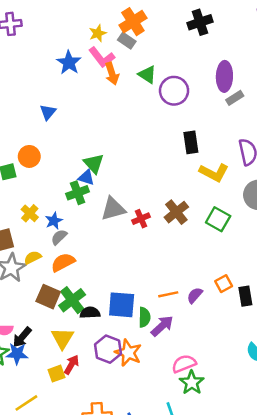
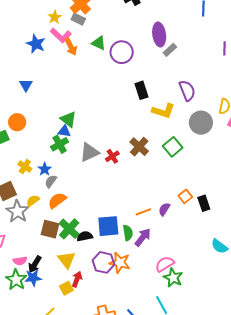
green square: (218, 219) -> (173, 147), turned 30

